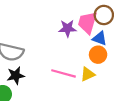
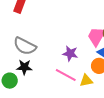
purple star: (68, 28) -> (70, 53), moved

